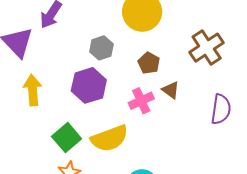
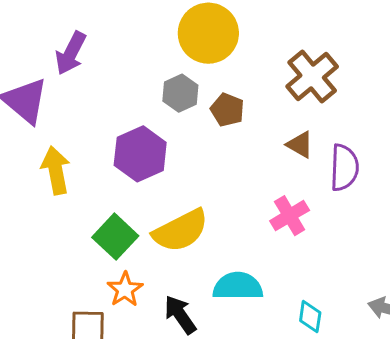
gray hexagon: (101, 48) -> (180, 93), moved
brown triangle: (171, 90) -> (300, 145), moved
pink cross: (141, 101) -> (290, 216), moved

